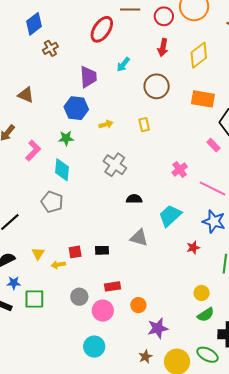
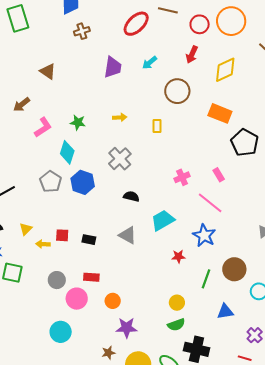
blue hexagon: (76, 108) -> (83, 182), moved
pink rectangle: (213, 145) -> (219, 175), moved

